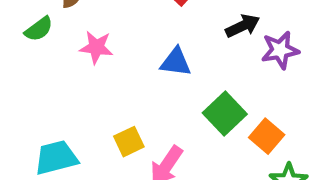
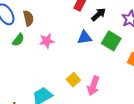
black arrow: (243, 26) -> (98, 14), moved
green square: (225, 113) -> (111, 41), moved

